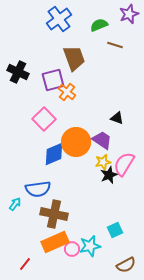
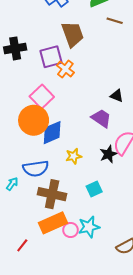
black cross: (18, 72) -> (15, 48), turned -35
orange circle: (76, 142) -> (34, 120), moved
yellow star: (103, 162) -> (74, 156), moved
cyan square: (115, 230) -> (94, 189), moved

